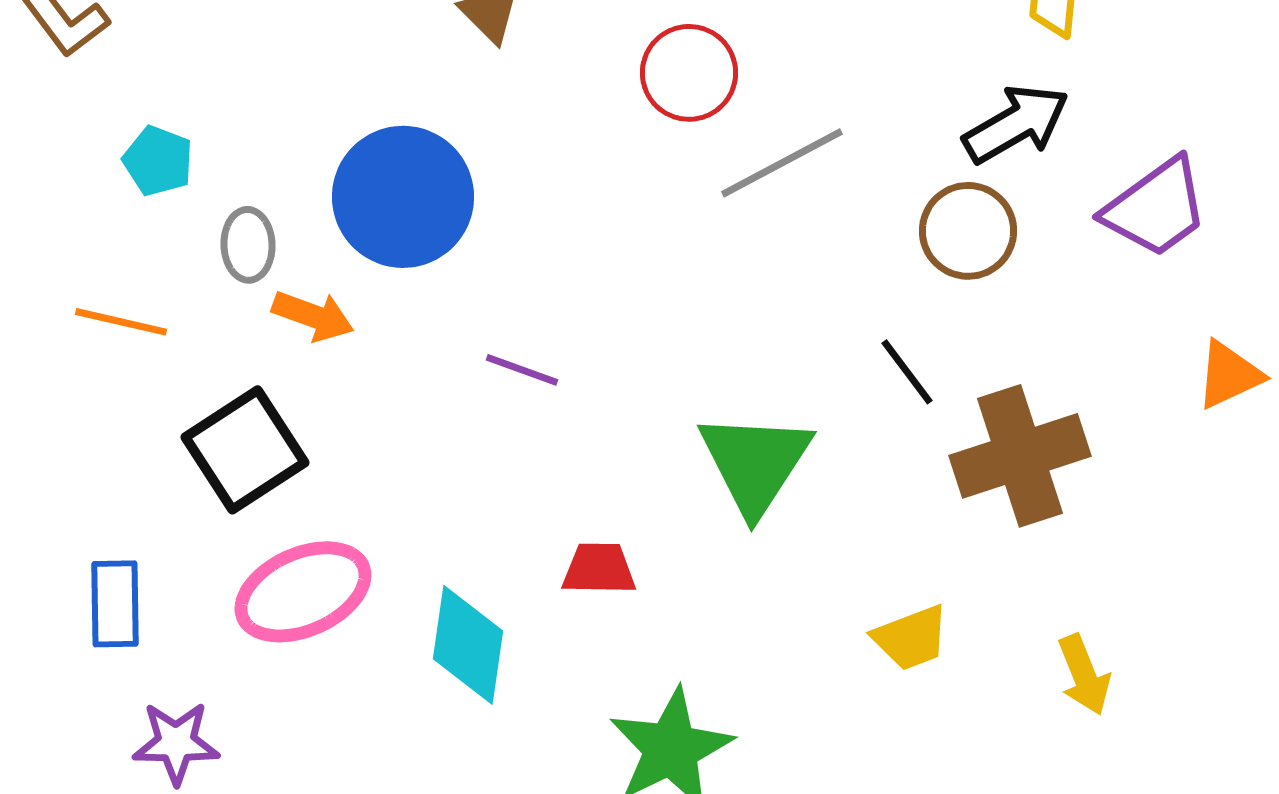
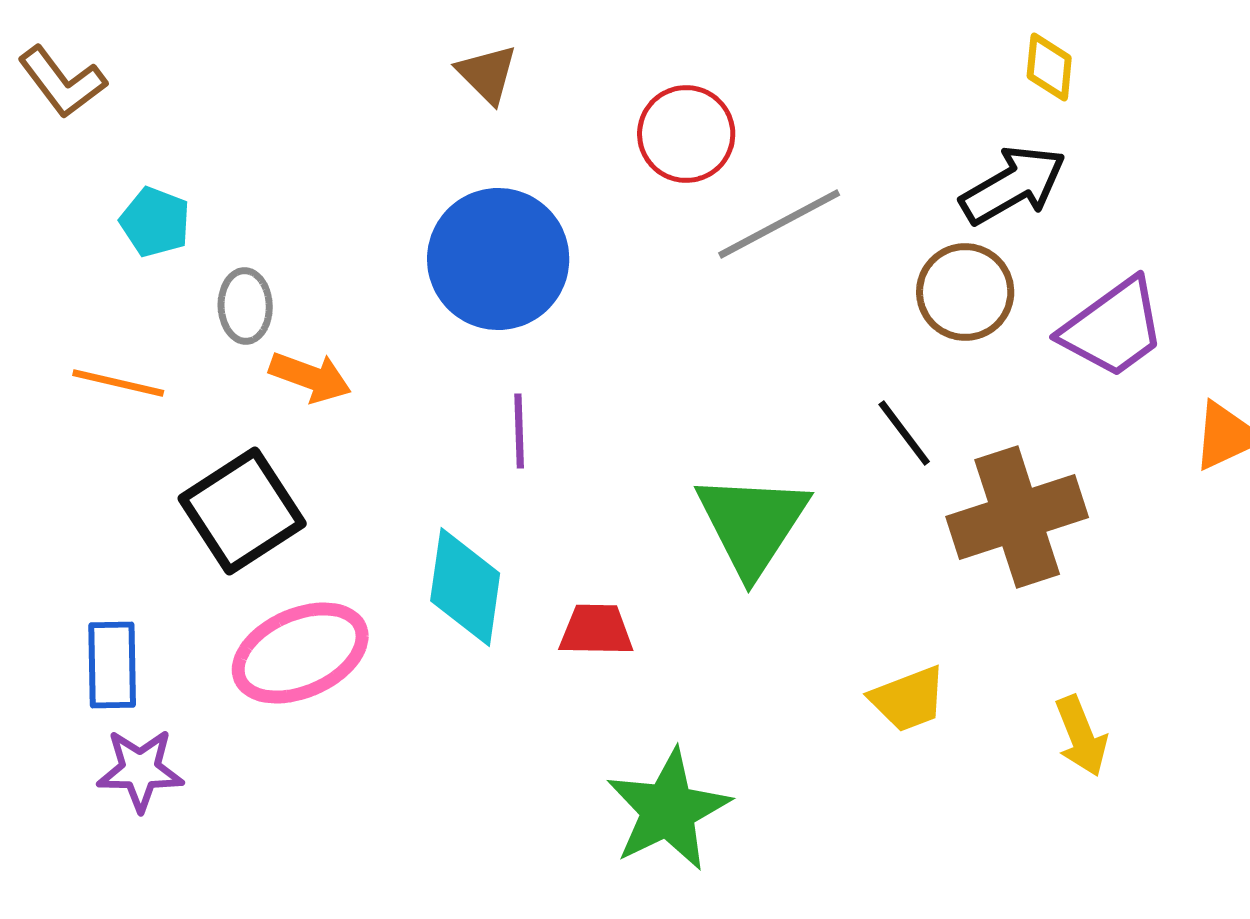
blue circle: (403, 197) -> (498, 259), moved
purple trapezoid: (1156, 208) -> (1113, 328), moved
purple line: (522, 370) -> (519, 431), turned 68
cyan diamond: (468, 645) -> (465, 587), moved
purple star: (176, 743) -> (140, 770), moved

